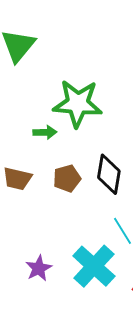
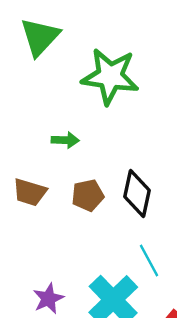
green star: (78, 103) -> (110, 76), moved

